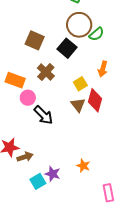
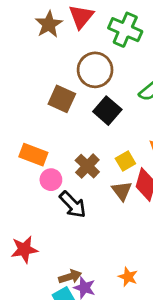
brown circle: (79, 25) -> (95, 70), moved
brown cross: (46, 72) -> (87, 166), moved
brown arrow: (25, 157) -> (70, 277), moved

